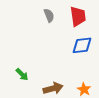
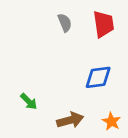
blue diamond: (82, 45) -> (98, 77), moved

